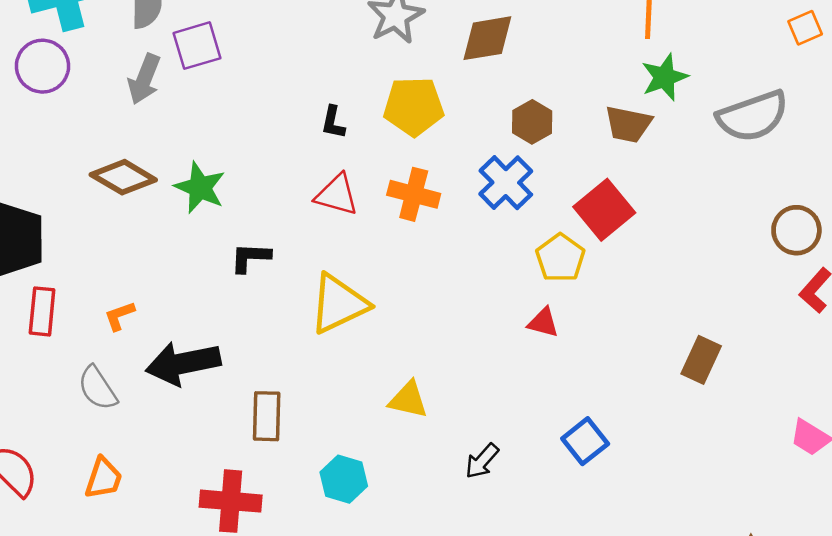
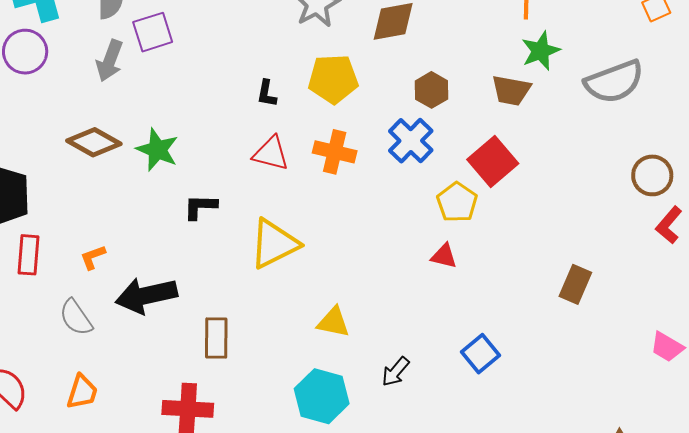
cyan hexagon: (344, 479) -> (322, 396), moved, size x1.4

